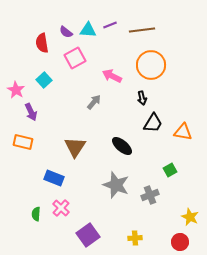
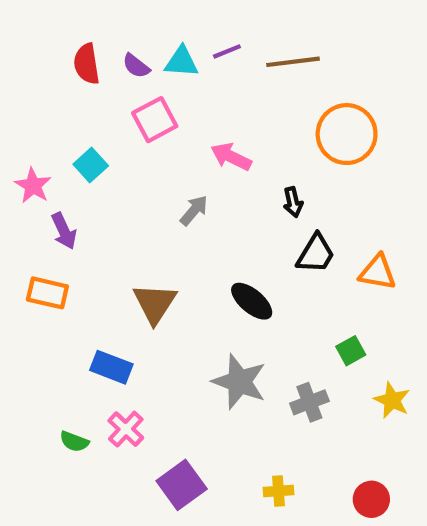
red semicircle: (42, 43) -> (87, 64), moved
orange circle: (151, 65) -> (347, 134), moved
green semicircle: (36, 214) -> (74, 441), turned -72
yellow star: (190, 217) -> (392, 400), moved

